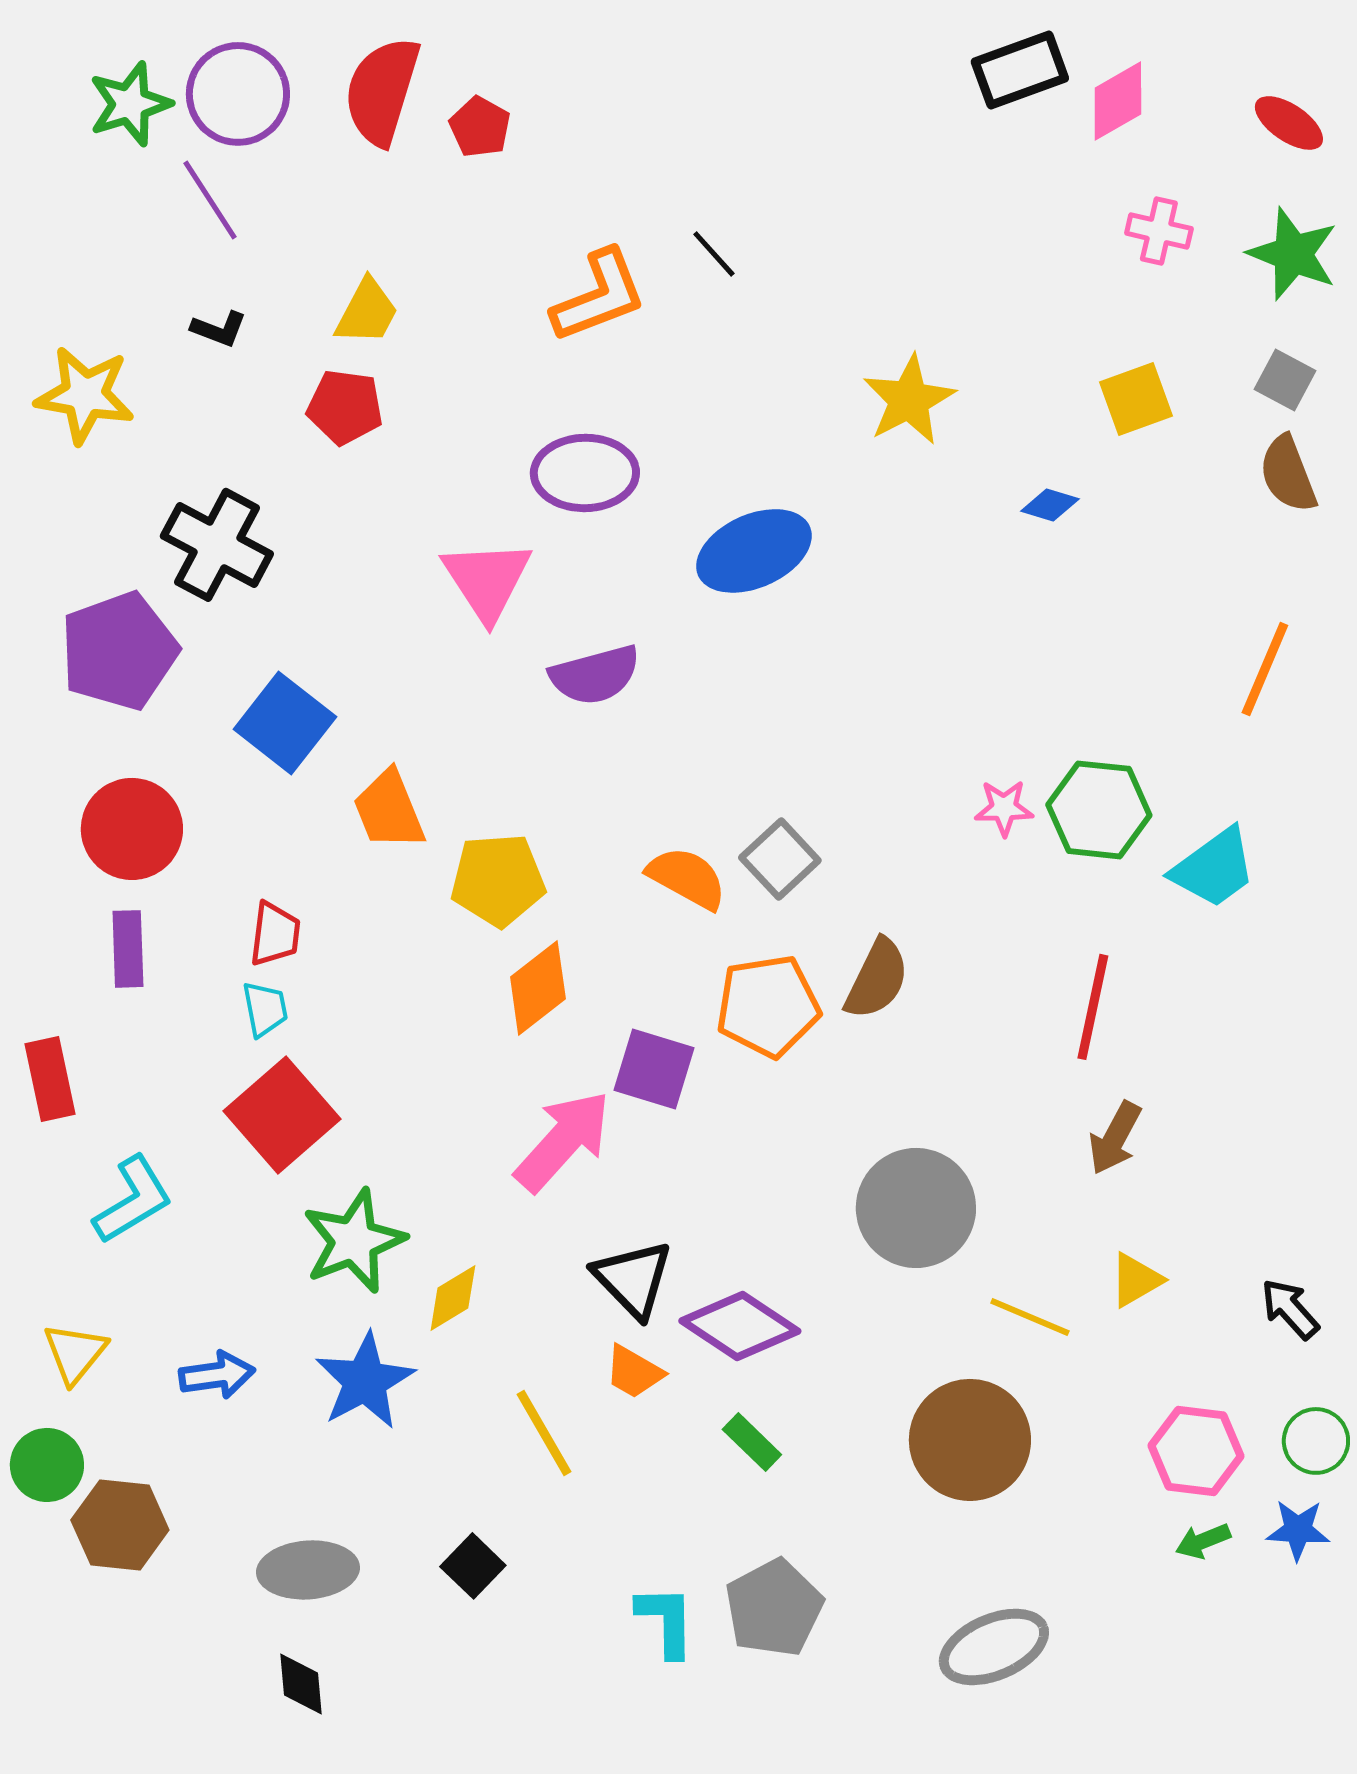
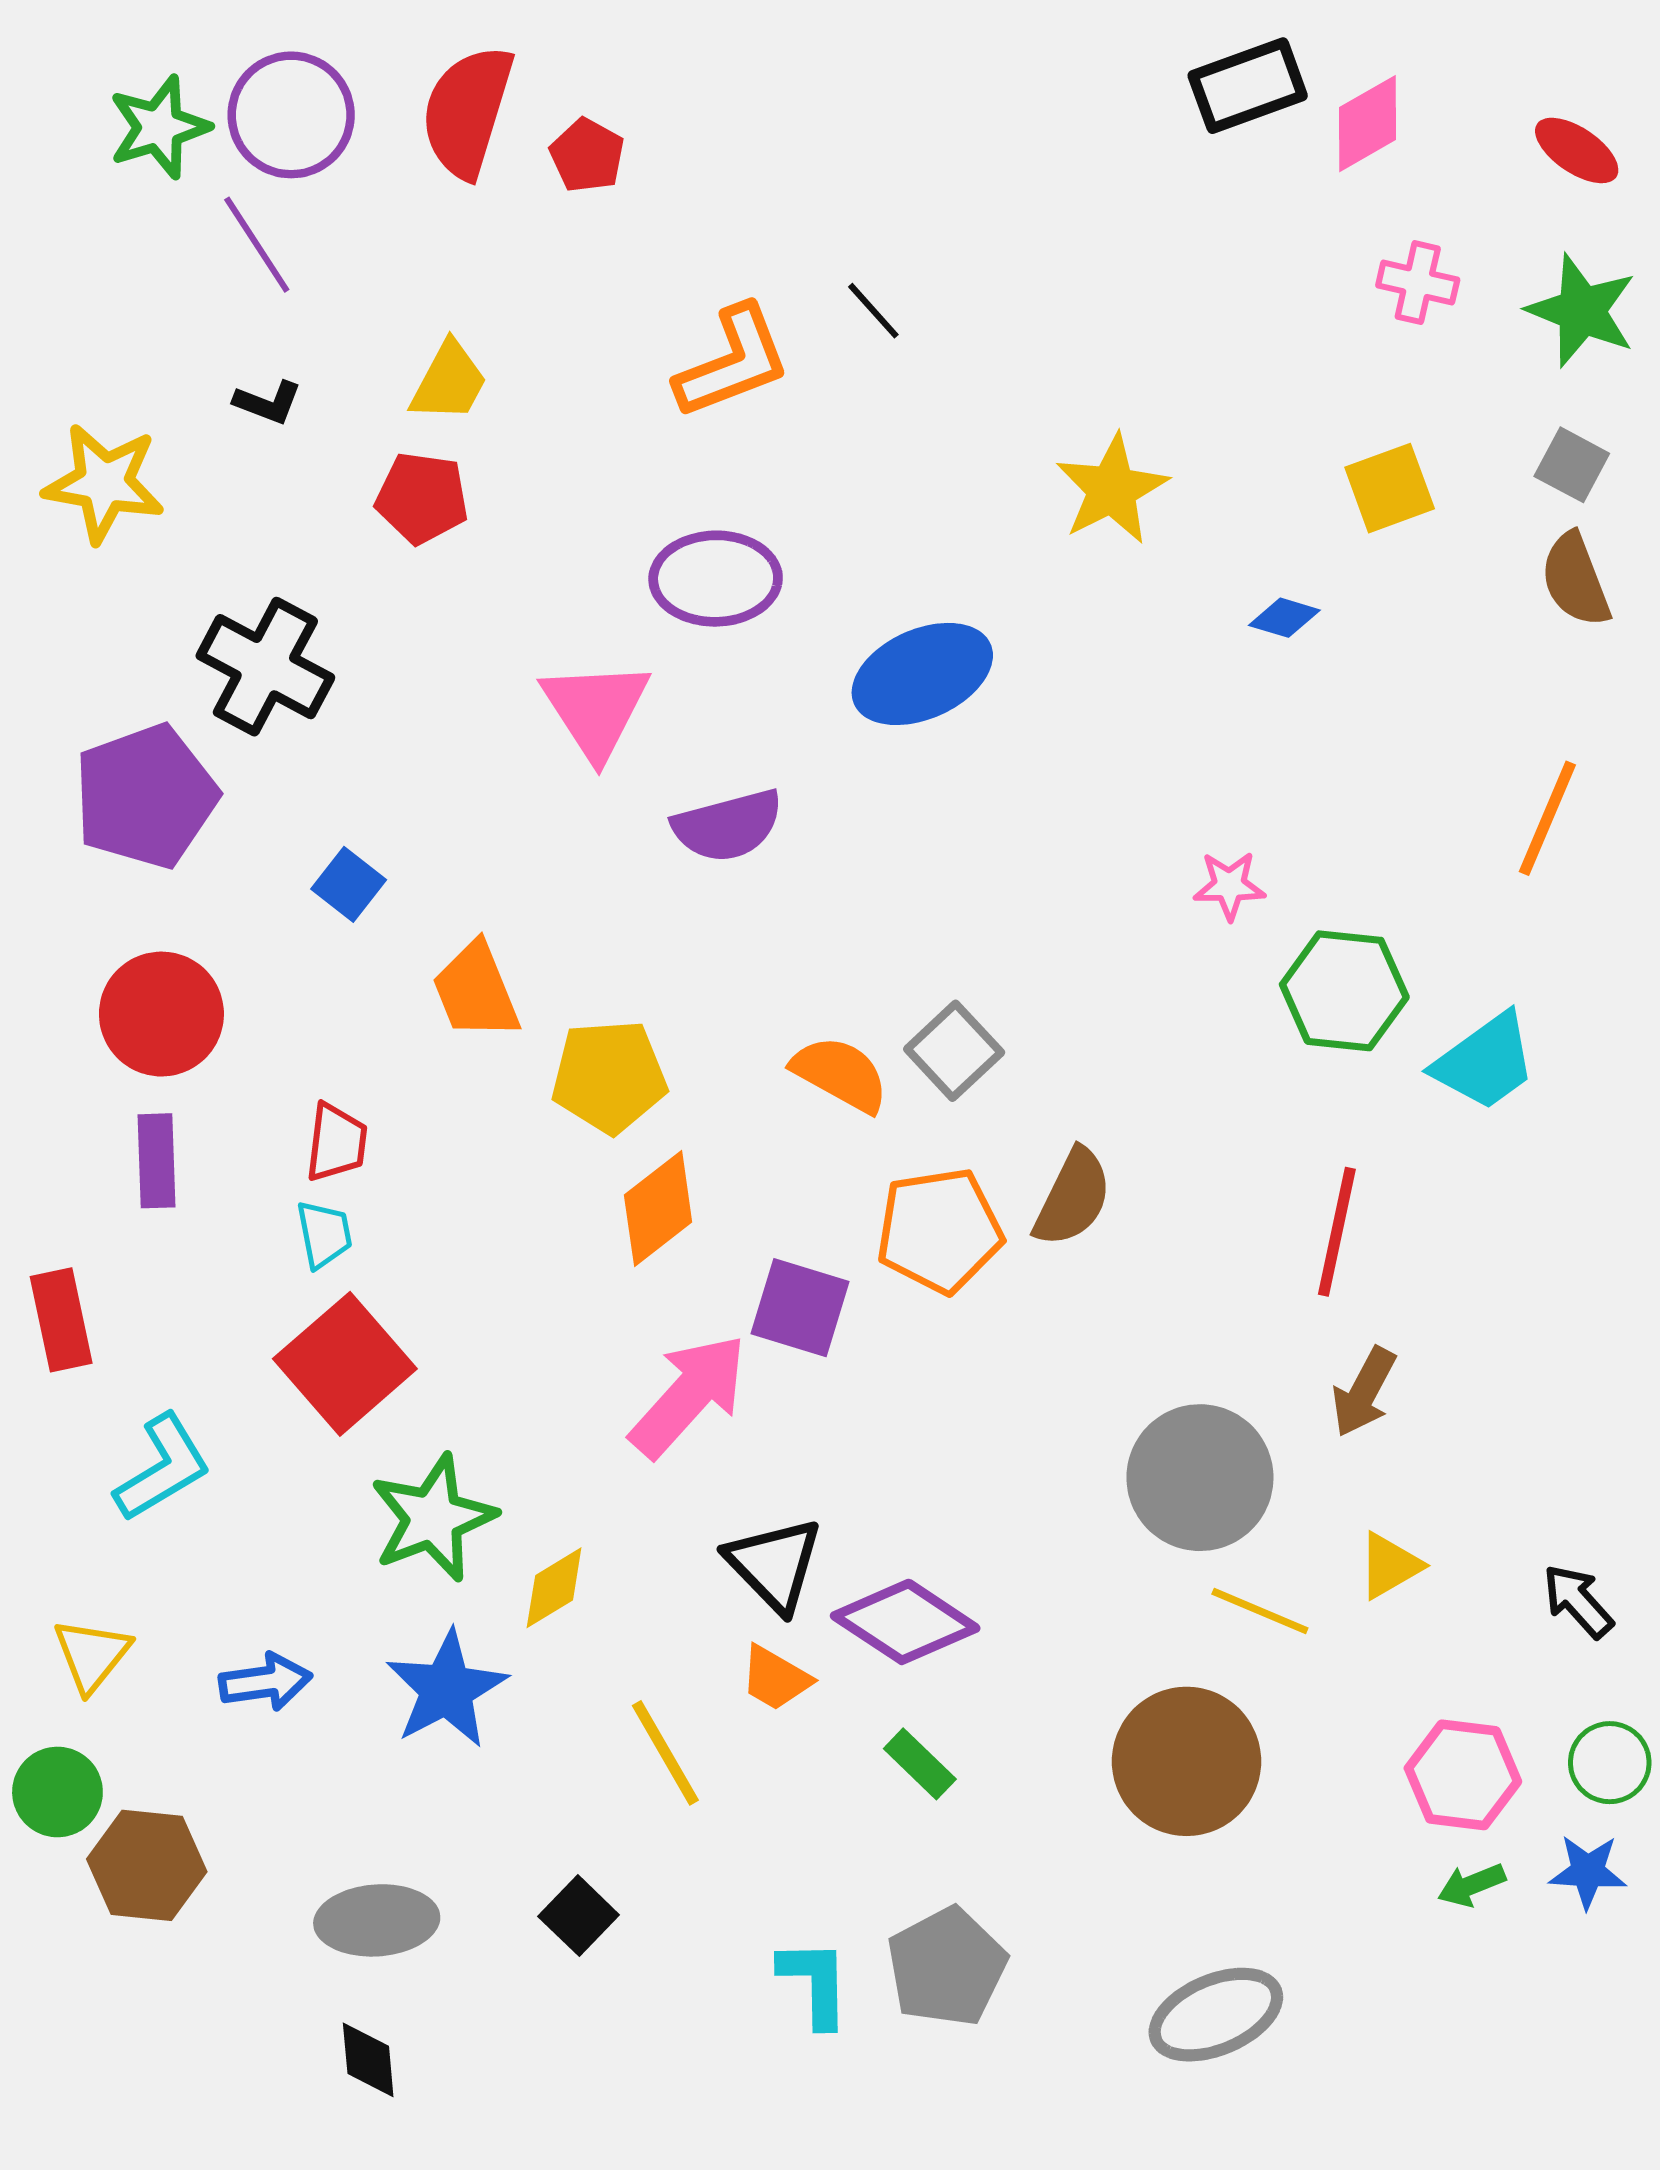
blue square: (285, 723) -> (349, 884), size x0.6
pink star: (1004, 808) -> (1229, 886), moved
gray circle: (916, 1208) -> (1200, 1478), moved

